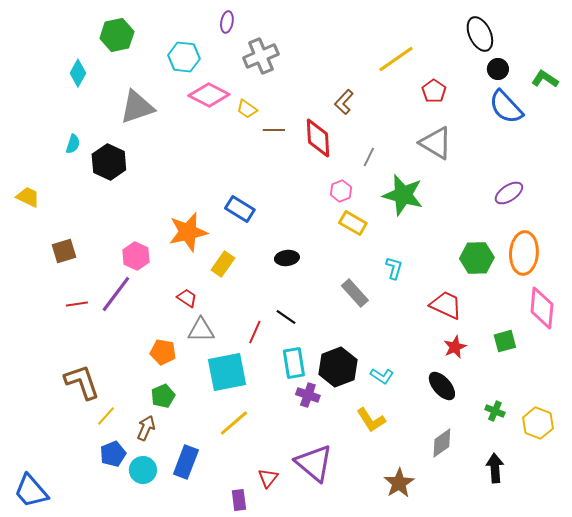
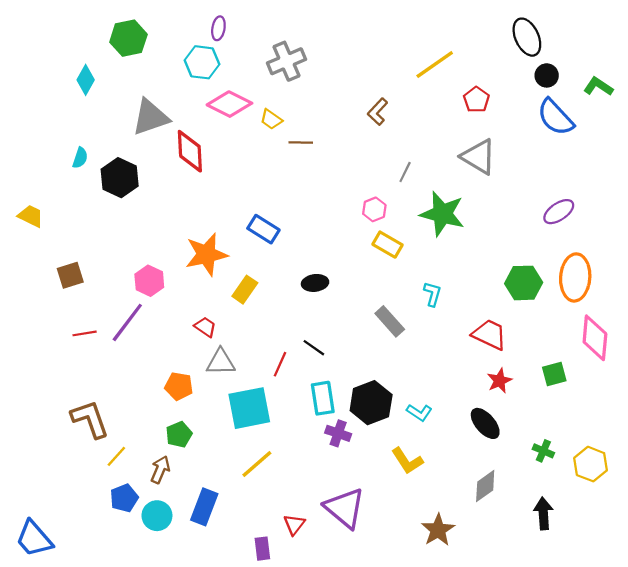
purple ellipse: (227, 22) -> (218, 28), moved
red diamond: (318, 138) -> (190, 151), moved

